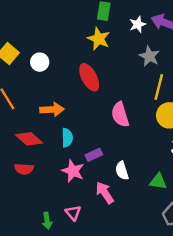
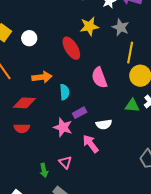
yellow star: (99, 39) -> (89, 26), moved, turned -30
cyan semicircle: (67, 138) -> (65, 92), moved
red diamond: (29, 139) -> (24, 103), turned -35
white semicircle: (122, 171) -> (104, 124), turned -77
green triangle: (158, 181) -> (132, 106), moved

